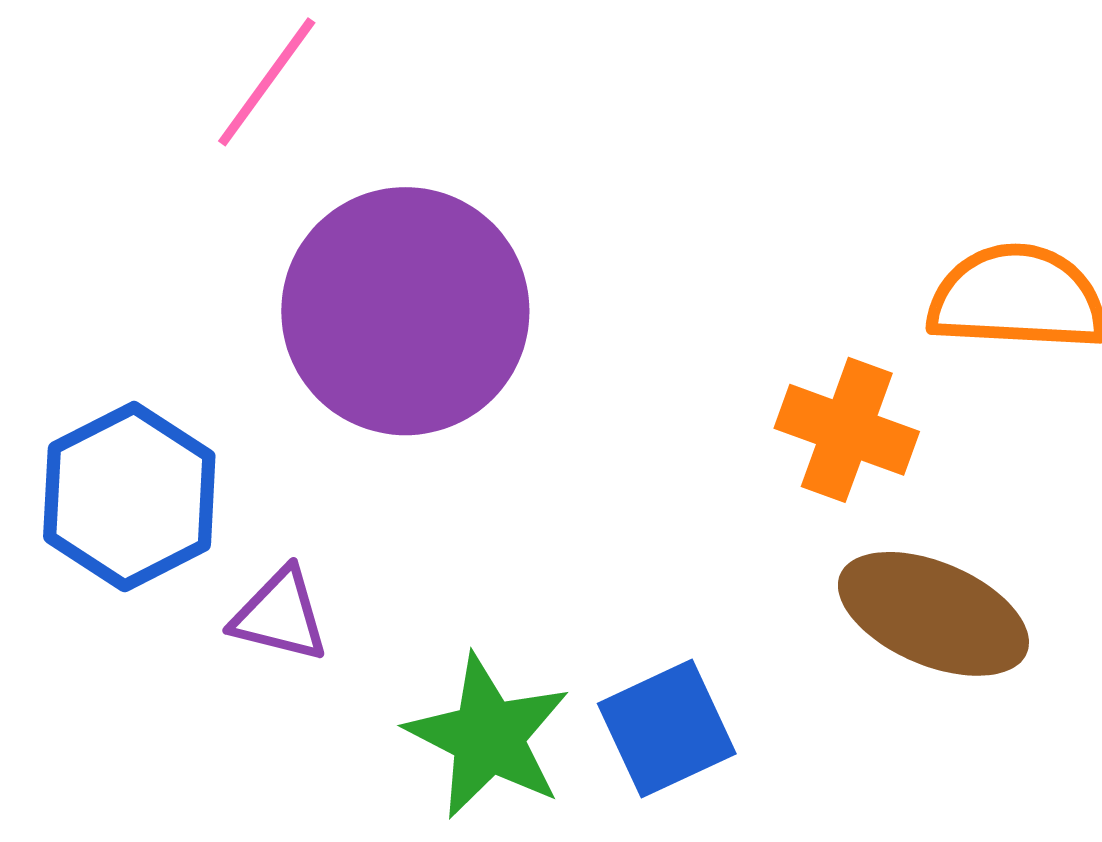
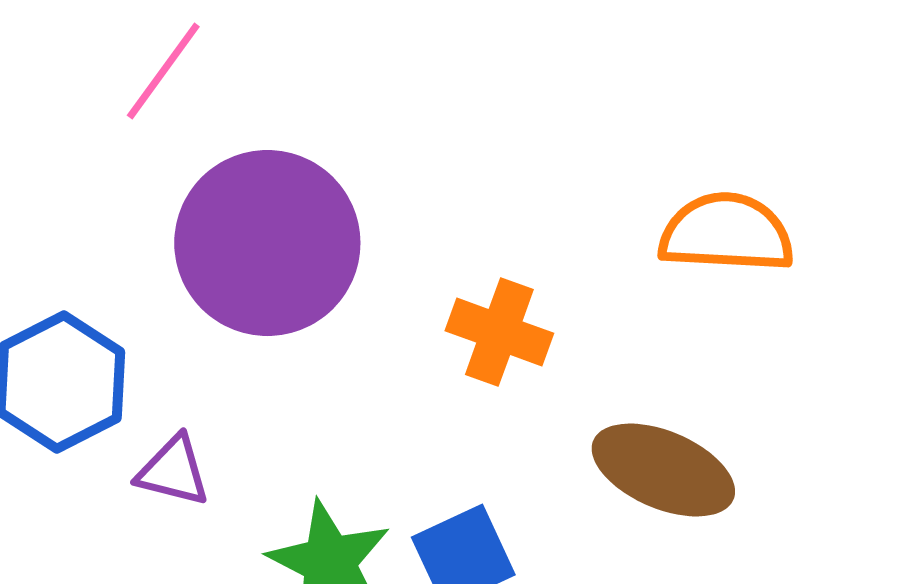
orange cross: (847, 430) -> (499, 332), moved

